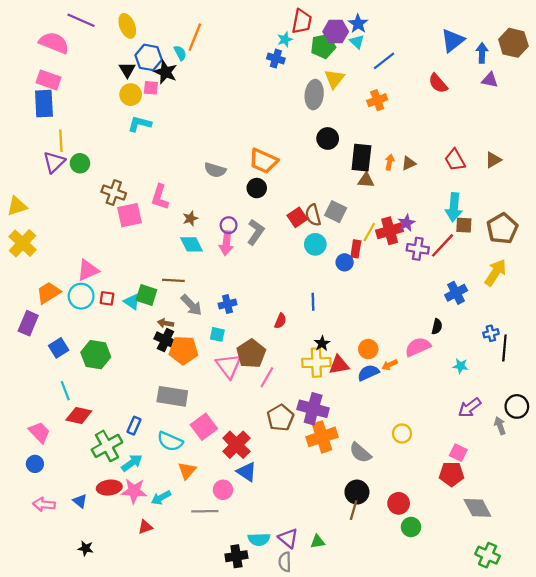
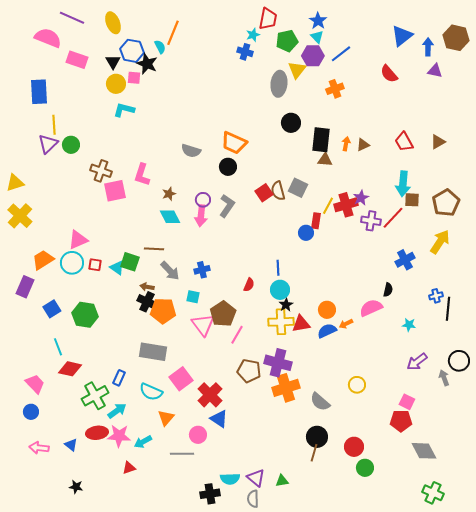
purple hexagon: (336, 32) -> (313, 56), moved
pink rectangle: (48, 80) -> (77, 60), moved
cyan circle: (315, 244) -> (280, 290), moved
brown pentagon: (280, 418) -> (249, 371), turned -30

